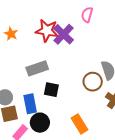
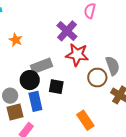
red star: (47, 31) -> (77, 55), moved
orange star: (11, 34) -> (16, 40), moved
black circle: (40, 123) -> (30, 80), moved

